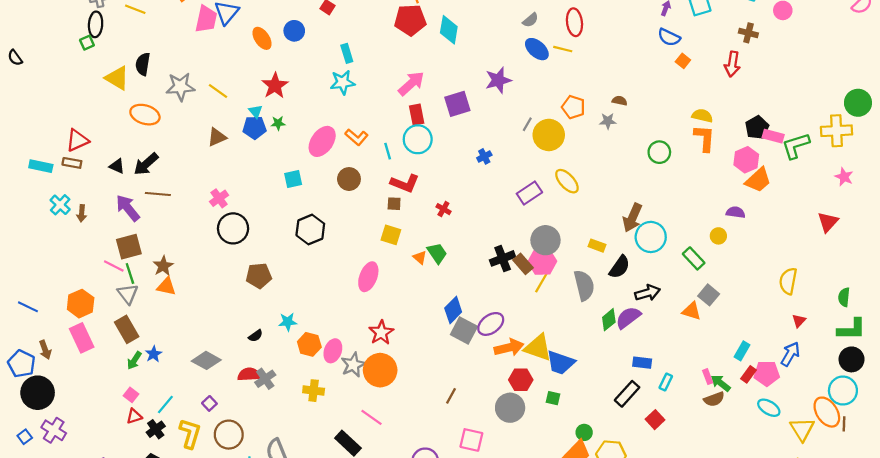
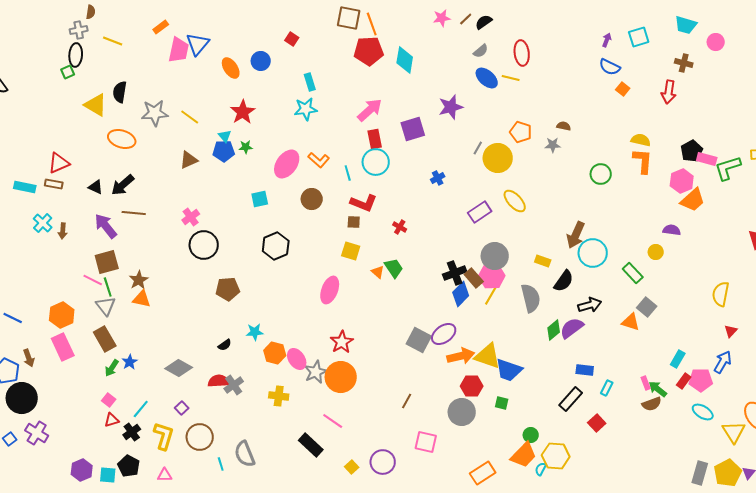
blue diamond: (453, 310) -> (461, 294), moved
pink ellipse: (333, 351) -> (297, 359), turned -55

